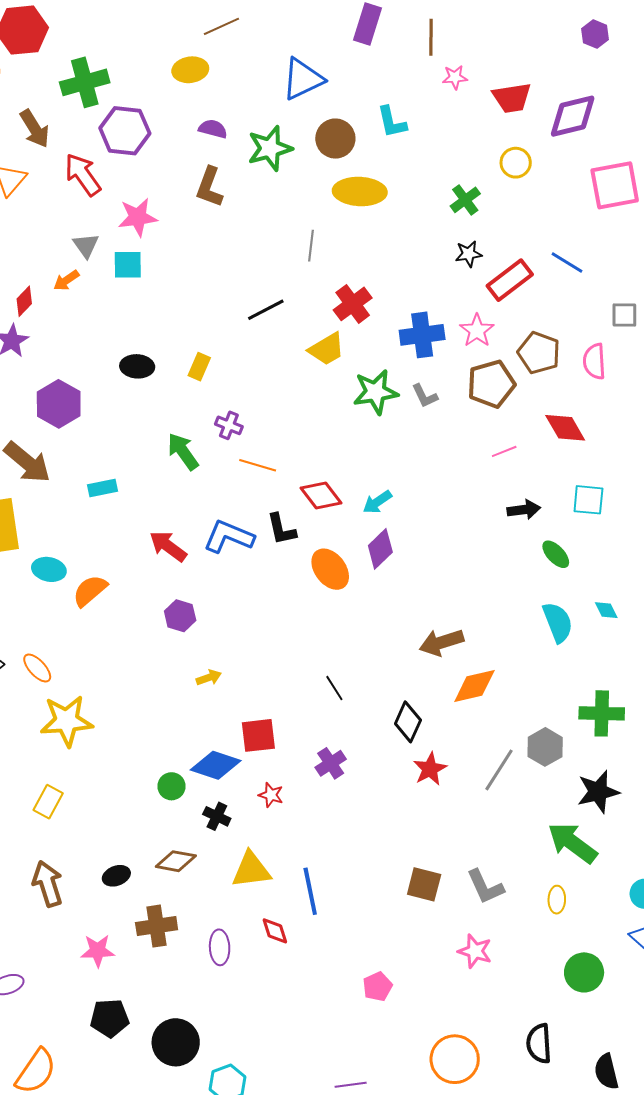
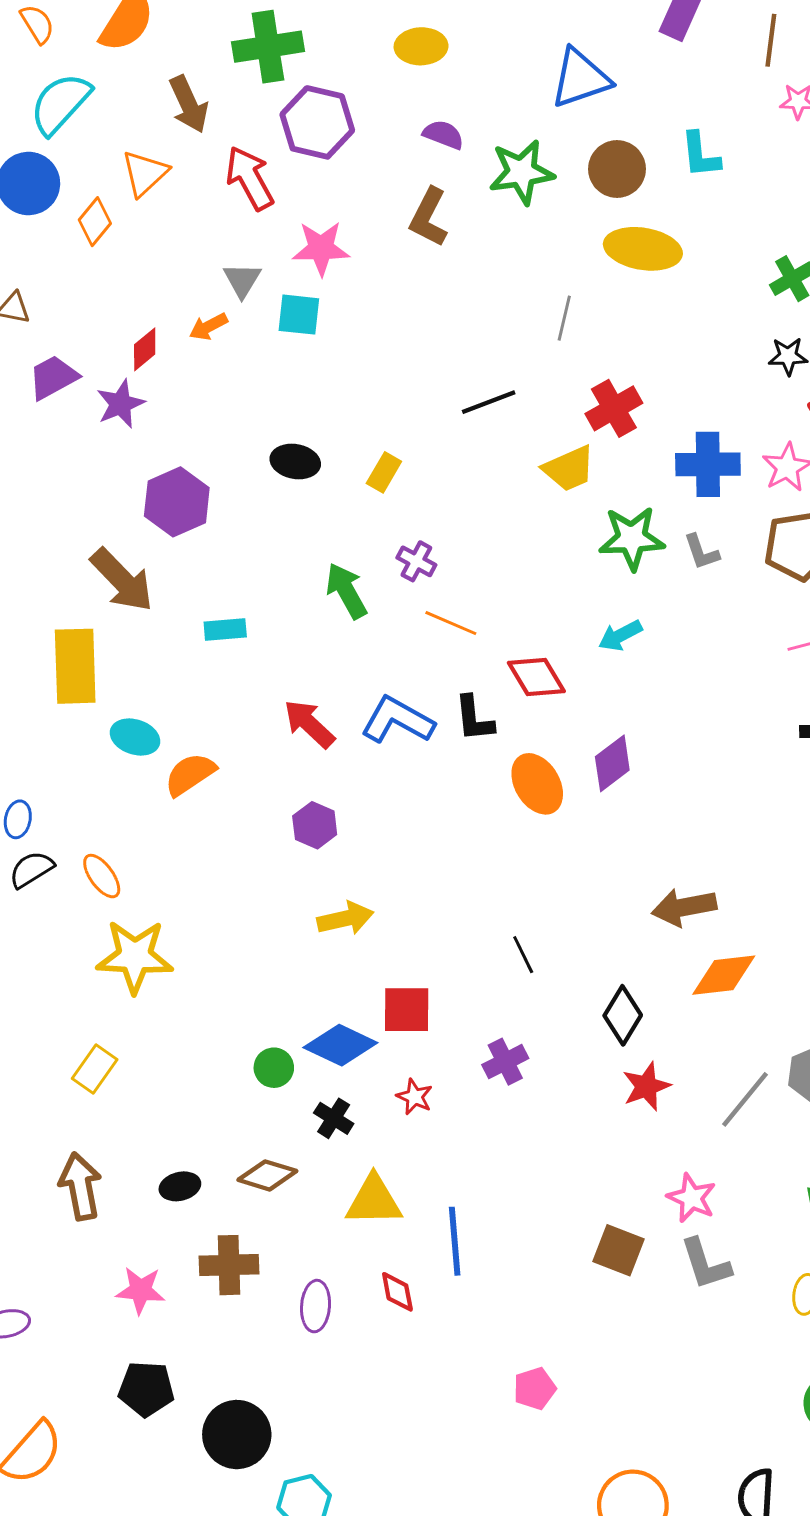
cyan arrow: (377, 502) -> (620, 635), moved
yellow arrow: (209, 678) -> (345, 918), size x1.5
pink star: (475, 951) -> (692, 1198), moved

